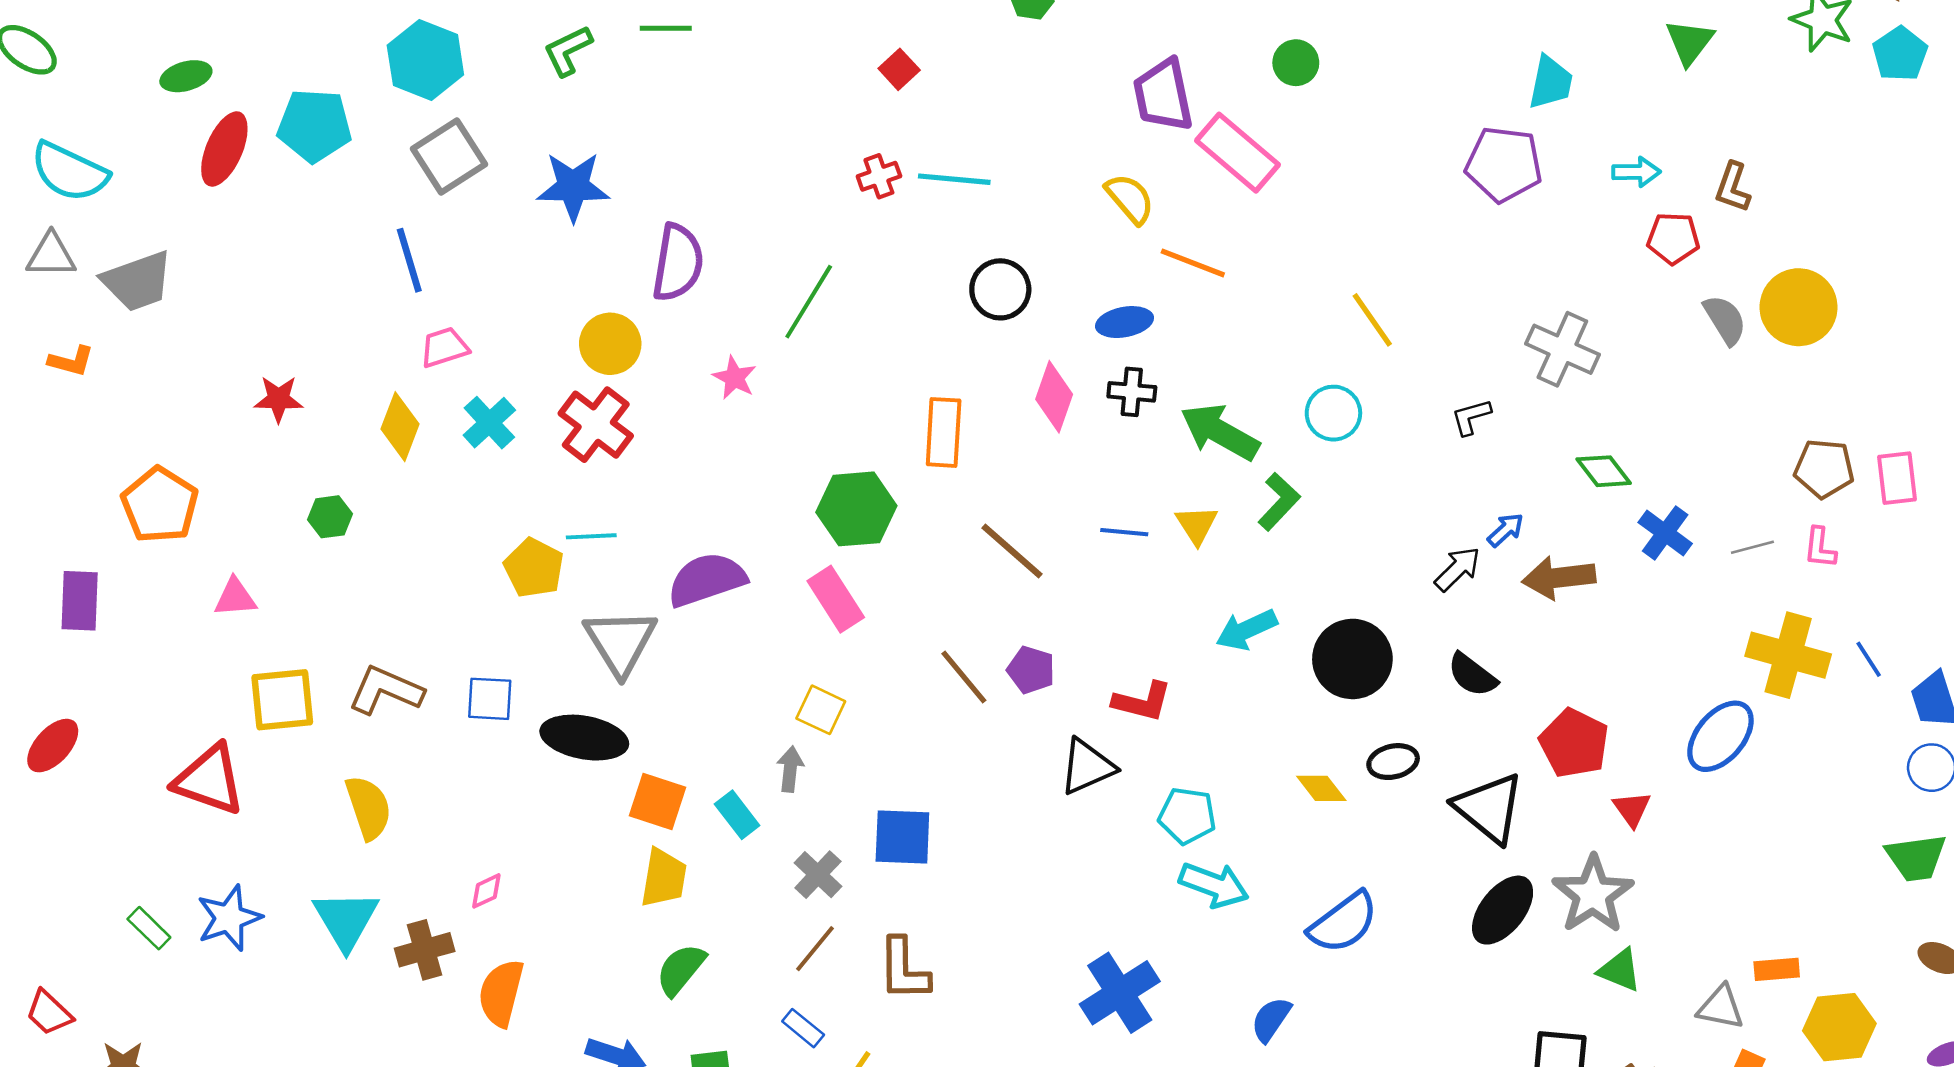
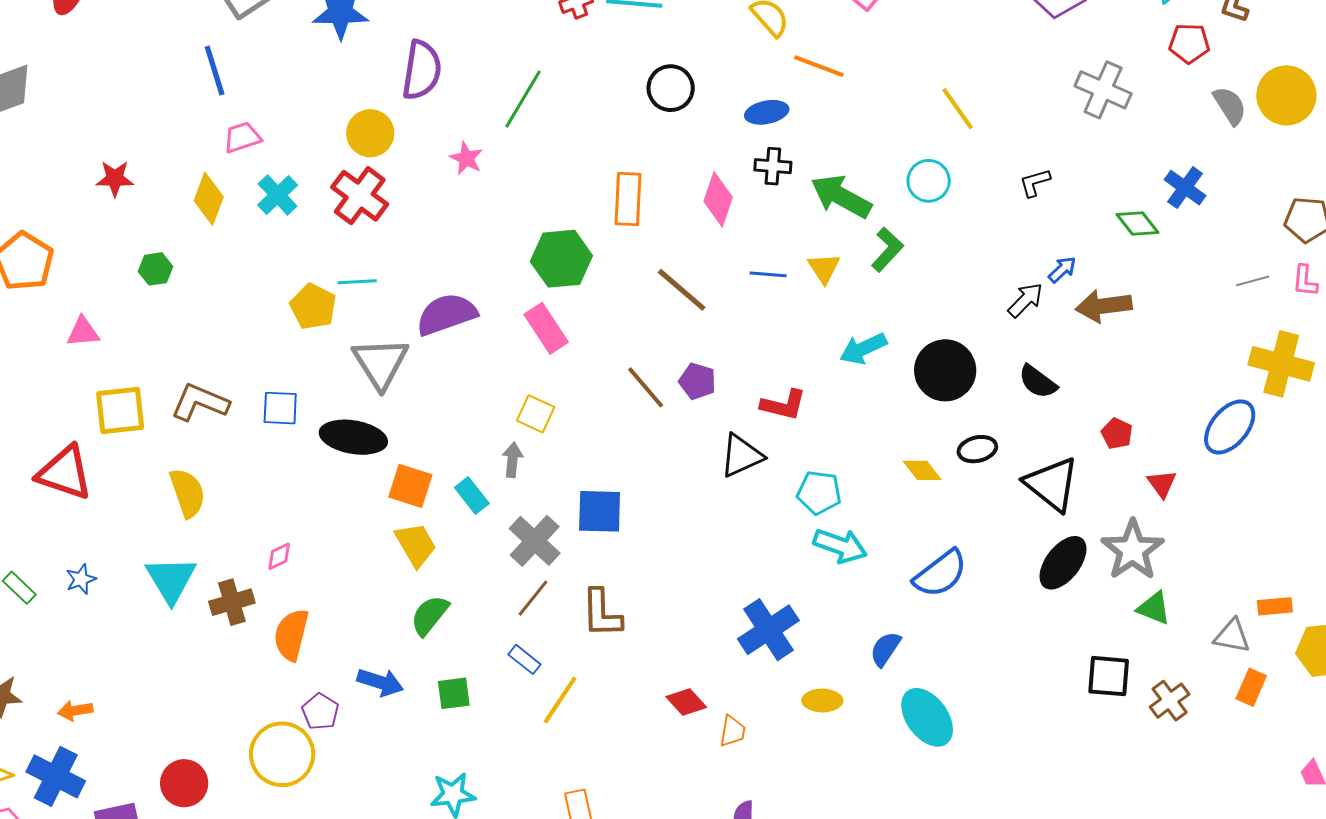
gray cross: (1562, 349) -> (1103, 90), moved
pink diamond: (1054, 397) -> (718, 199), moved
blue cross: (1665, 533) -> (1185, 188), moved
red pentagon: (1574, 743) -> (1117, 433), size x0.6
gray cross: (818, 875) -> (535, 541), size x1.4
yellow trapezoid: (664, 878) -> (416, 545), turned -39
blue star: (229, 918) -> (81, 579), size x0.6

